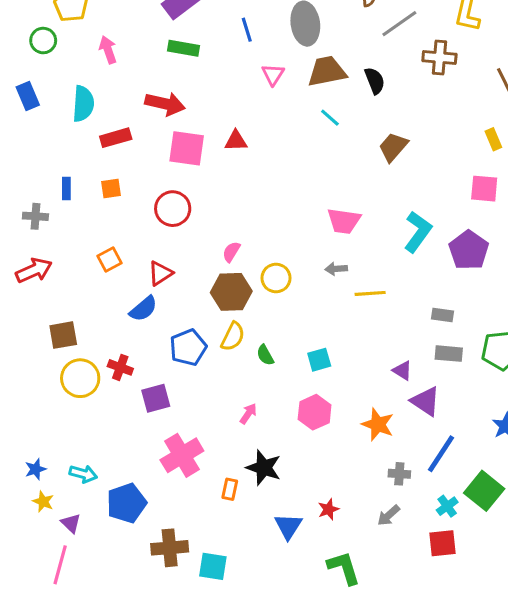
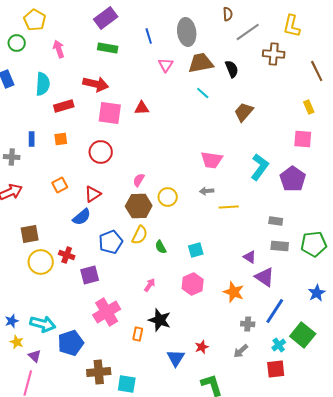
cyan arrow: (83, 474) -> (43, 324), size x1.4

